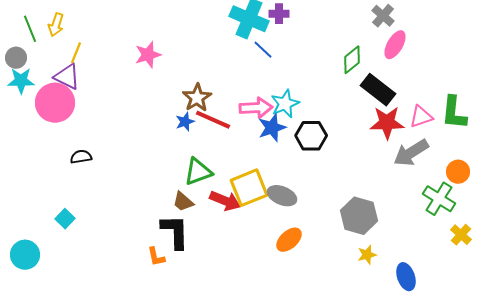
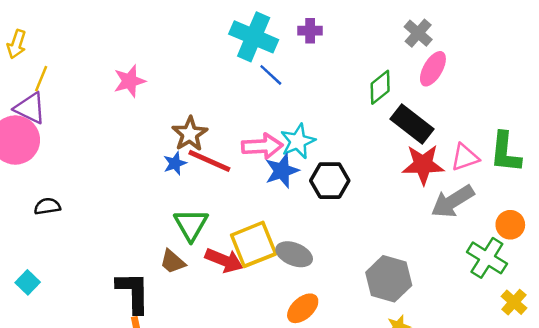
purple cross: (279, 14) -> (310, 31), moved
green triangle: (198, 172) -> (191, 225), turned -40
black L-shape: (175, 232) -> (133, 292), moved

